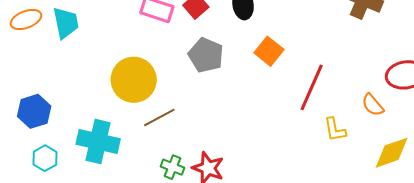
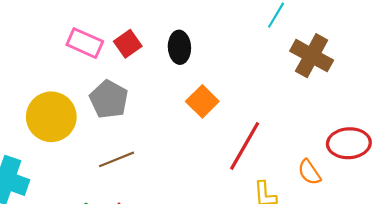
gray pentagon: (206, 55) -> (109, 99), moved
brown line: (159, 117) -> (117, 159), moved

